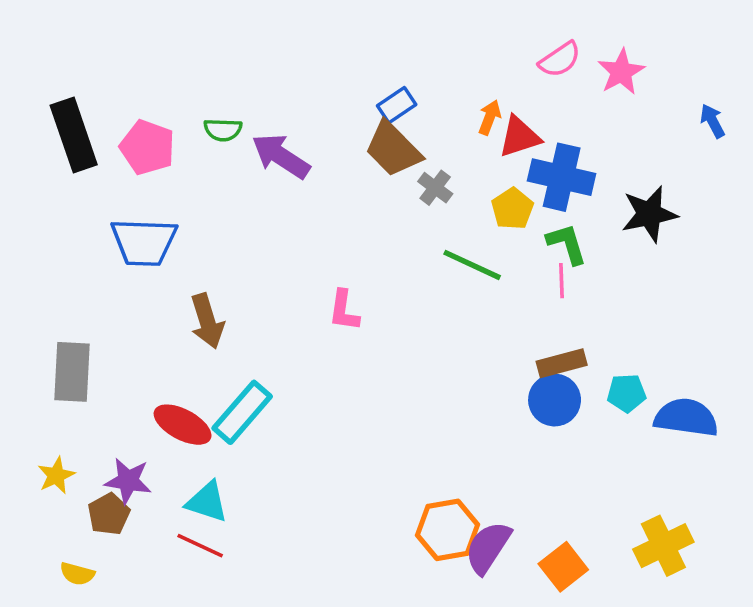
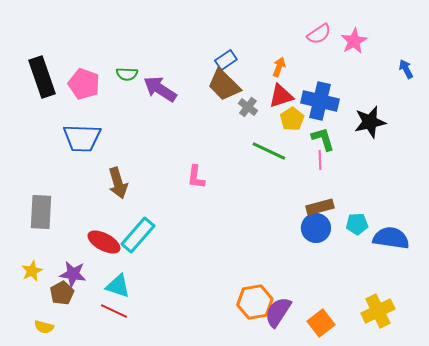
red triangle: (519, 137) -> (281, 96), moved

